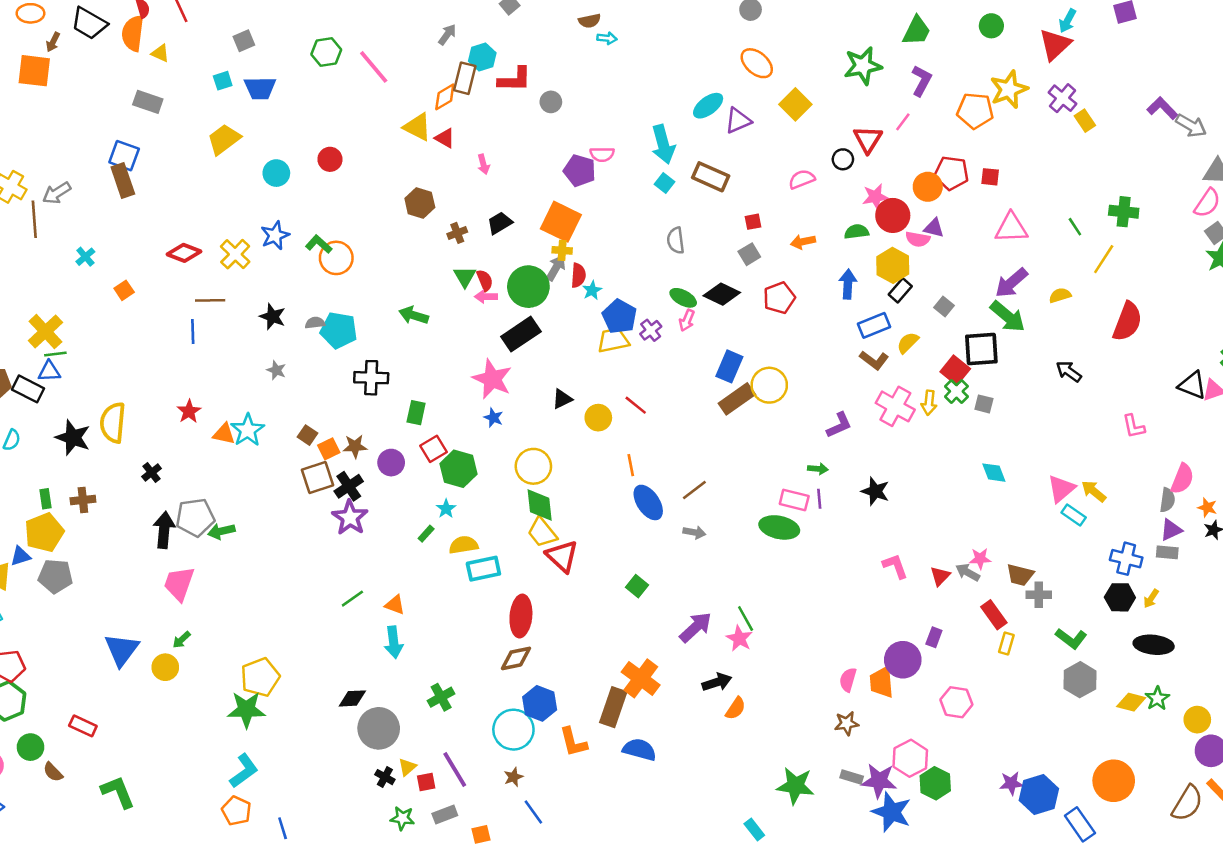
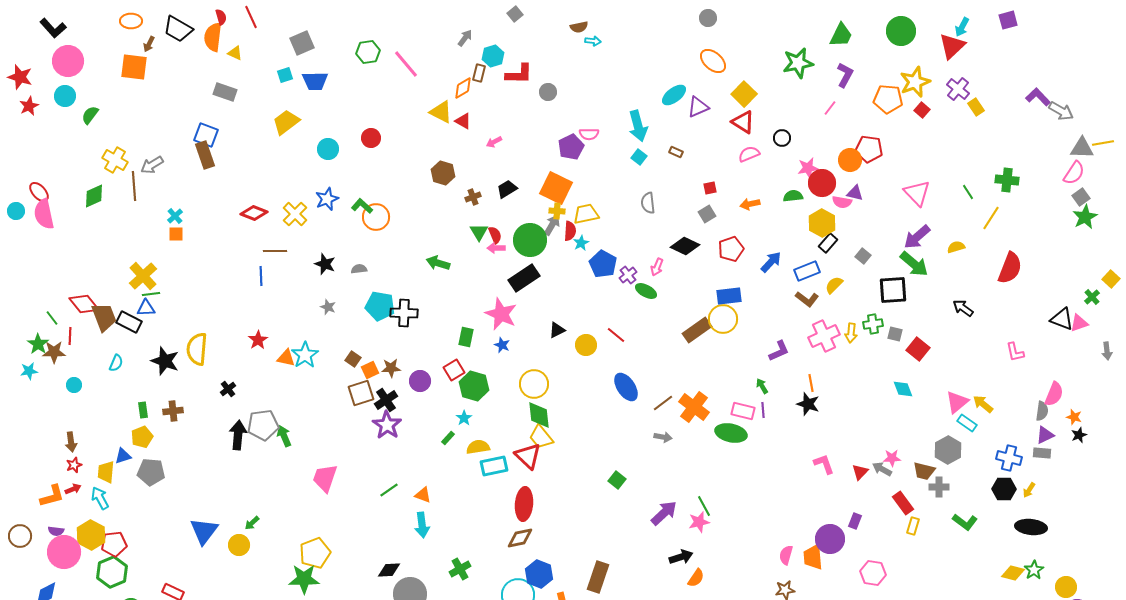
green circle: (991, 26) -> (901, 31), size x1.5
gray square: (244, 41) -> (302, 43), size x1.4
brown rectangle: (465, 78) -> (479, 73), size x0.7
red triangle: (868, 139) -> (743, 122), moved, turned -30
pink arrow: (483, 164) -> (494, 142), turned 77
purple pentagon: (580, 171) -> (571, 147), turned 30
brown rectangle: (711, 177) -> (676, 152), size x0.5
red square: (990, 177) -> (922, 110), moved, turned 35
pink triangle: (1011, 228) -> (917, 193), turned 48
blue arrow: (848, 284) -> (771, 262), moved, turned 40
orange square: (124, 290) -> (176, 234), moved, turned 35
green ellipse: (683, 298) -> (646, 291), moved
cyan pentagon: (339, 330) -> (380, 306), moved
yellow trapezoid: (613, 340) -> (586, 214), moved
blue rectangle: (729, 366) -> (729, 296), moved, turned 60
red square: (955, 370) -> (918, 349), moved
green cross: (956, 391) -> (873, 324), turned 36
pink cross: (895, 406) -> (824, 336), turned 36
green rectangle: (416, 413) -> (466, 337), moved
orange line: (631, 465) -> (811, 383), moved
green arrow: (818, 469) -> (762, 386), turned -126
blue ellipse: (648, 502) -> (626, 387), moved
green arrow: (221, 531) -> (284, 436), turned 80
yellow pentagon: (44, 532) -> (142, 437), size x0.7
red triangle: (562, 556) -> (528, 456), moved
pink trapezoid: (179, 584) -> (325, 478), moved
pink star: (739, 639) -> (699, 522), turned 30
orange cross: (641, 678) -> (694, 407), moved
gray hexagon: (1080, 680) -> (948, 450), moved

